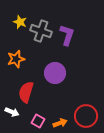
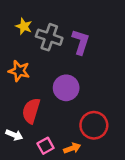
orange star: (16, 59) -> (19, 71), turned 30
red circle: (86, 116) -> (94, 125), moved
pink square: (38, 121) -> (46, 146), turned 32

